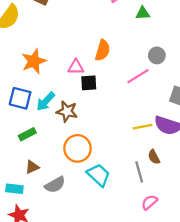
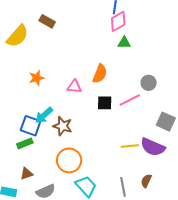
green triangle: (143, 13) -> (124, 43), moved
orange star: (34, 61) -> (37, 78), size x0.7
black square: (89, 83) -> (105, 103), moved
blue square: (20, 98) -> (31, 126), moved
brown semicircle: (154, 157) -> (146, 181), moved, turned 48

